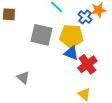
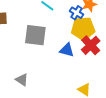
yellow pentagon: (72, 36) -> (83, 29), moved
red cross: (87, 64) -> (91, 45), moved

